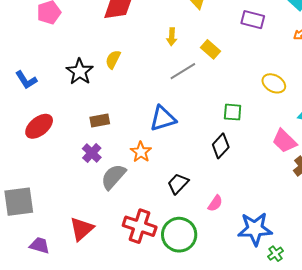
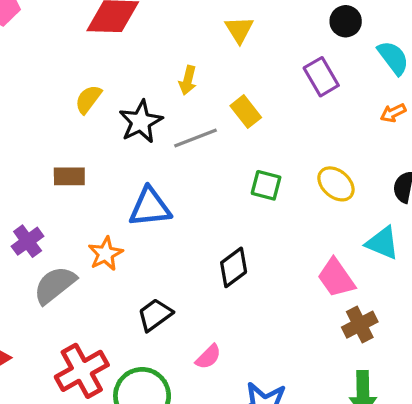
purple rectangle: (253, 20) -> (321, 77), turned 35
black star: (80, 72) -> (141, 122), moved
green square: (233, 112) -> (266, 185), moved
brown rectangle: (100, 120) -> (69, 176), moved
red cross: (140, 226) -> (82, 371), turned 32

